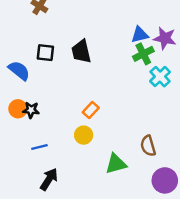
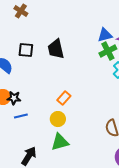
blue line: (39, 147) -> (21, 116), moved
green triangle: (116, 164) -> (60, 142), moved

